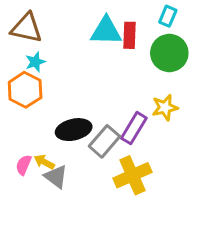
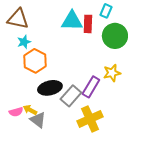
cyan rectangle: (168, 16) -> (106, 11), moved
orange hexagon: (25, 90) -> (35, 61), moved
pink semicircle: (24, 165) -> (16, 112), turned -128

